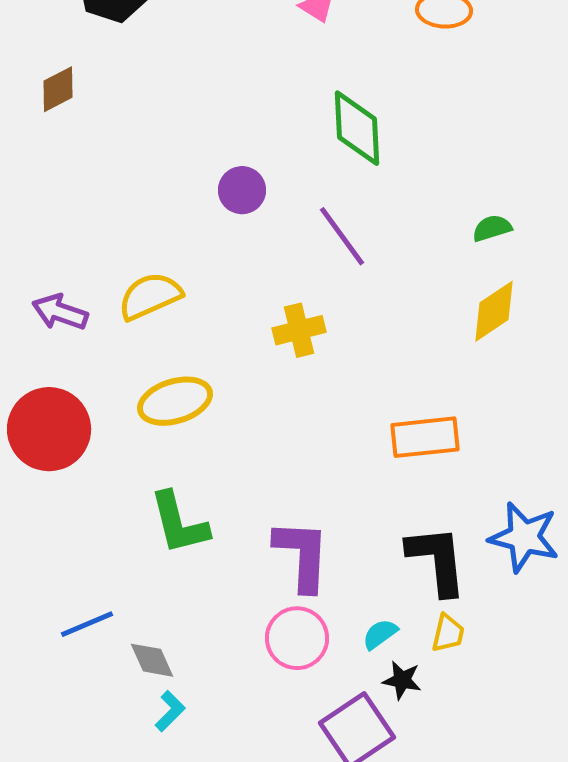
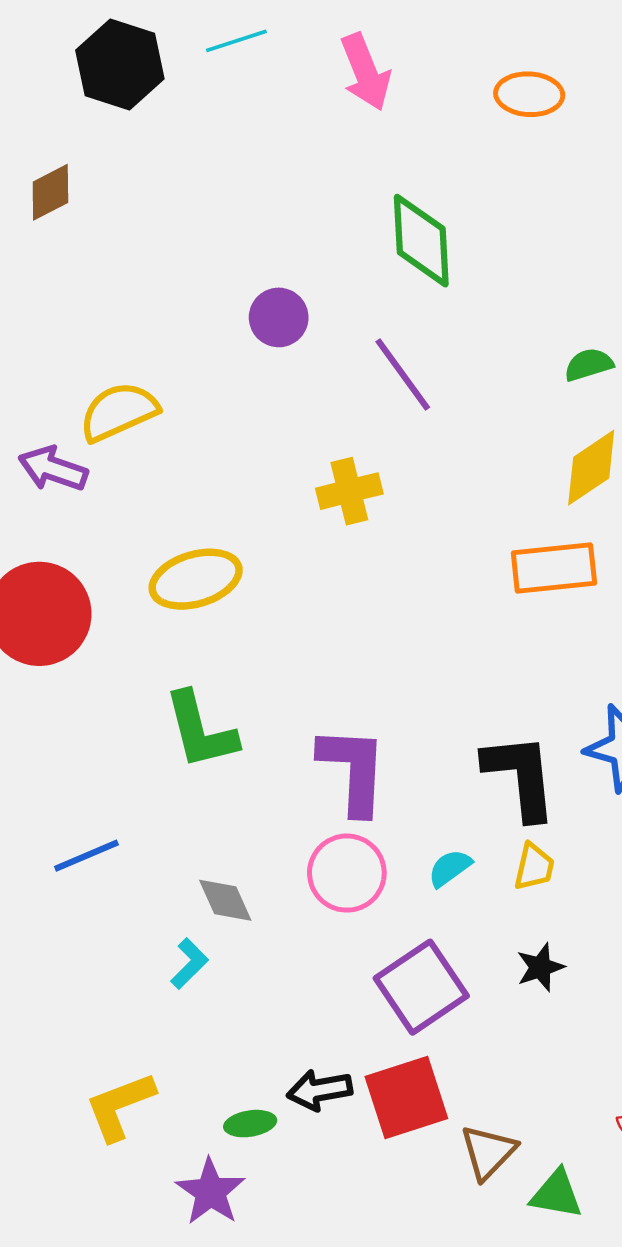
yellow semicircle: (150, 296) -> (119, 412), moved
orange rectangle: (425, 437) -> (554, 568), moved
gray diamond: (152, 660) -> (225, 900), moved
black star: (402, 680) -> (540, 967), moved, turned -30

